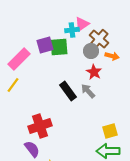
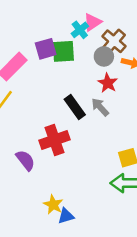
cyan cross: (72, 30) -> (80, 30), turned -32
red cross: (40, 126) -> (55, 140), moved
purple semicircle: (32, 149) -> (25, 160), moved

